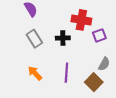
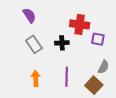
purple square: (99, 35) -> (98, 39), turned 32
orange arrow: (35, 73) -> (36, 78), turned 42

